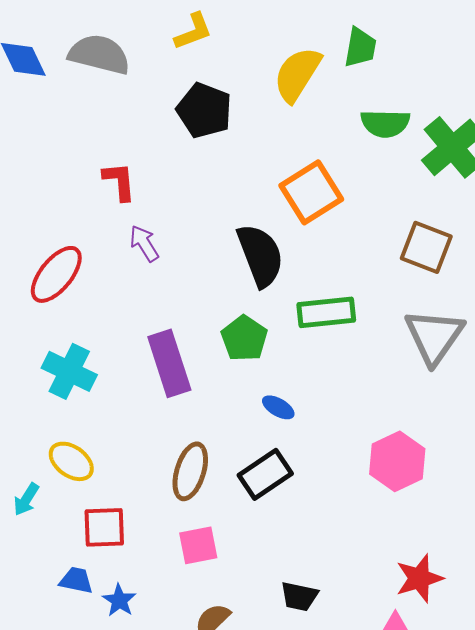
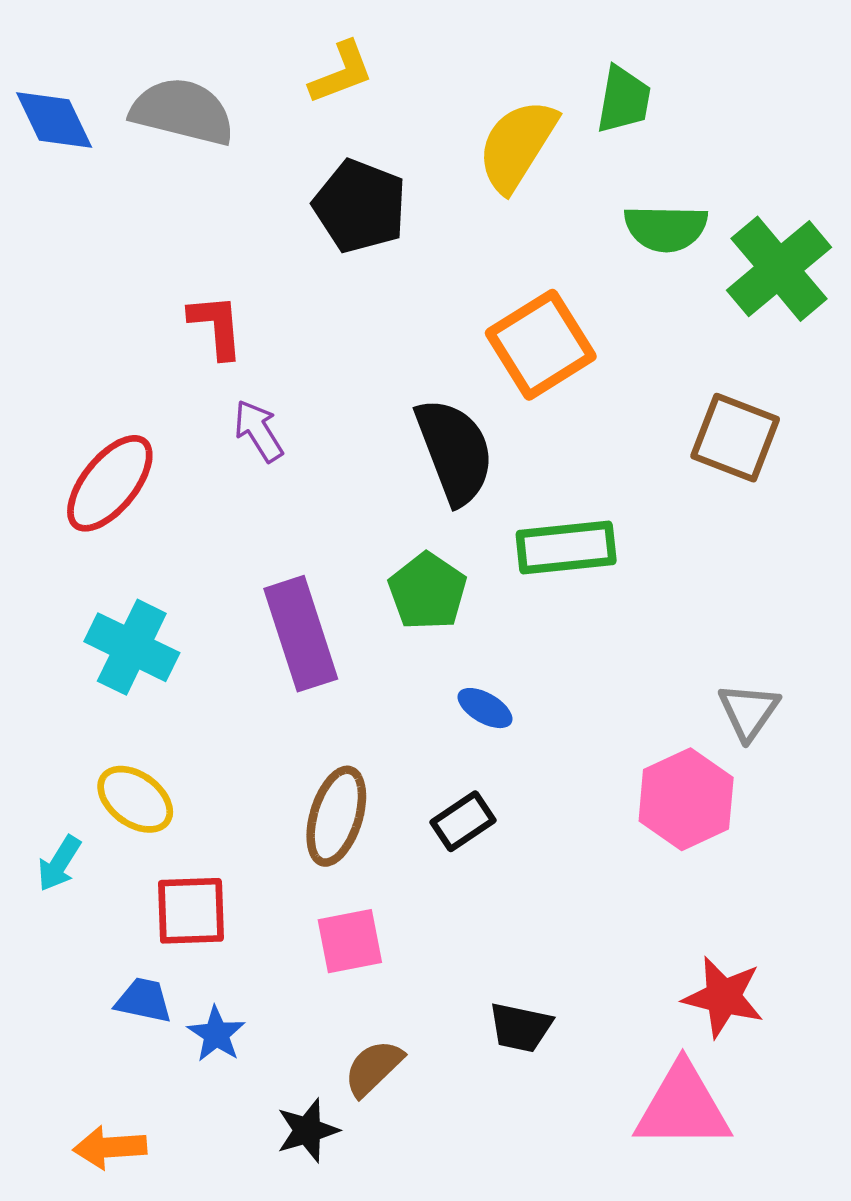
gray triangle: (434, 336) -> (749, 711), moved, size x0.6
black rectangle: (265, 474) -> (463, 821), size x0.7
red star: (419, 578) -> (723, 997), turned 30

